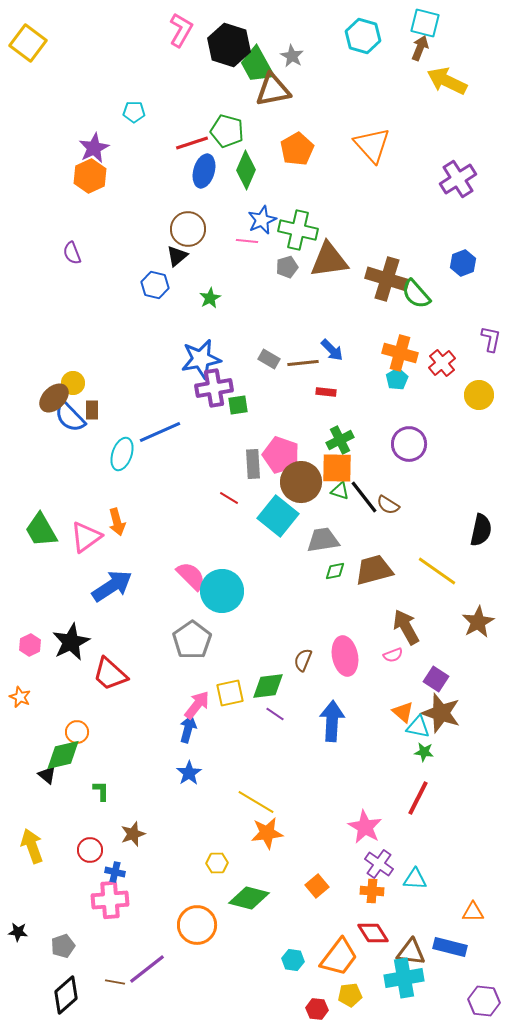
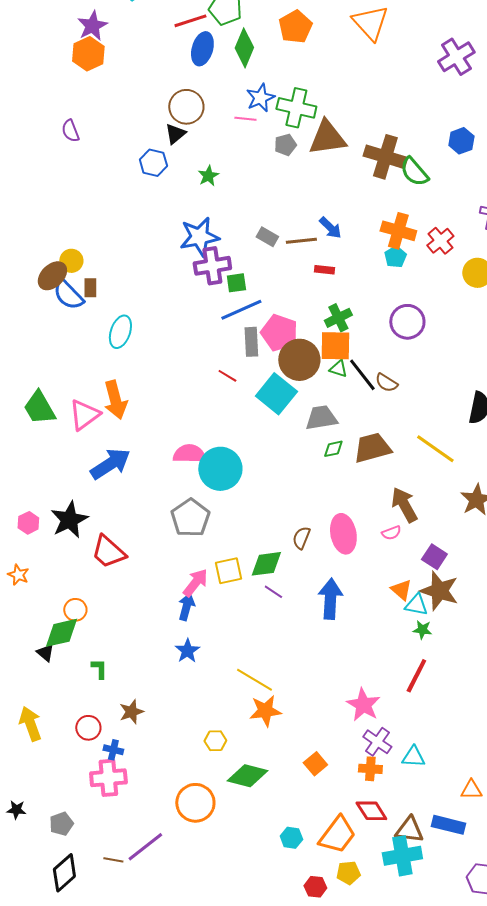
blue line: (160, 432) -> (241, 310), moved
orange arrow: (117, 522) -> (115, 400), size x1.4
pink semicircle: (191, 576) -> (189, 454), turned -44

